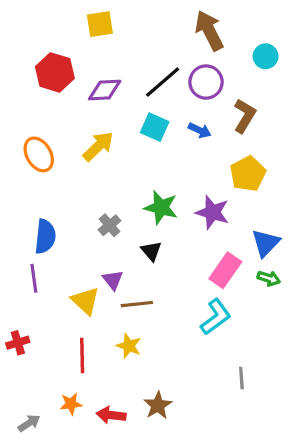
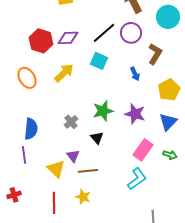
cyan circle: (266, 56) -> (168, 17), size x1.5
red hexagon: (55, 72) -> (41, 41), moved
blue arrow: (200, 130) -> (135, 74), moved, turned 40
yellow pentagon: (248, 174) -> (169, 90), moved
green star: (161, 208) -> (103, 111), turned -30
blue triangle: (266, 243) -> (168, 122), moved

